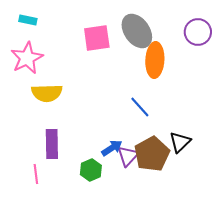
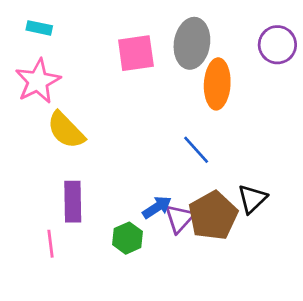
gray ellipse: (137, 31) -> (192, 43), turned 44
yellow semicircle: (47, 93) -> (66, 130), turned 48

